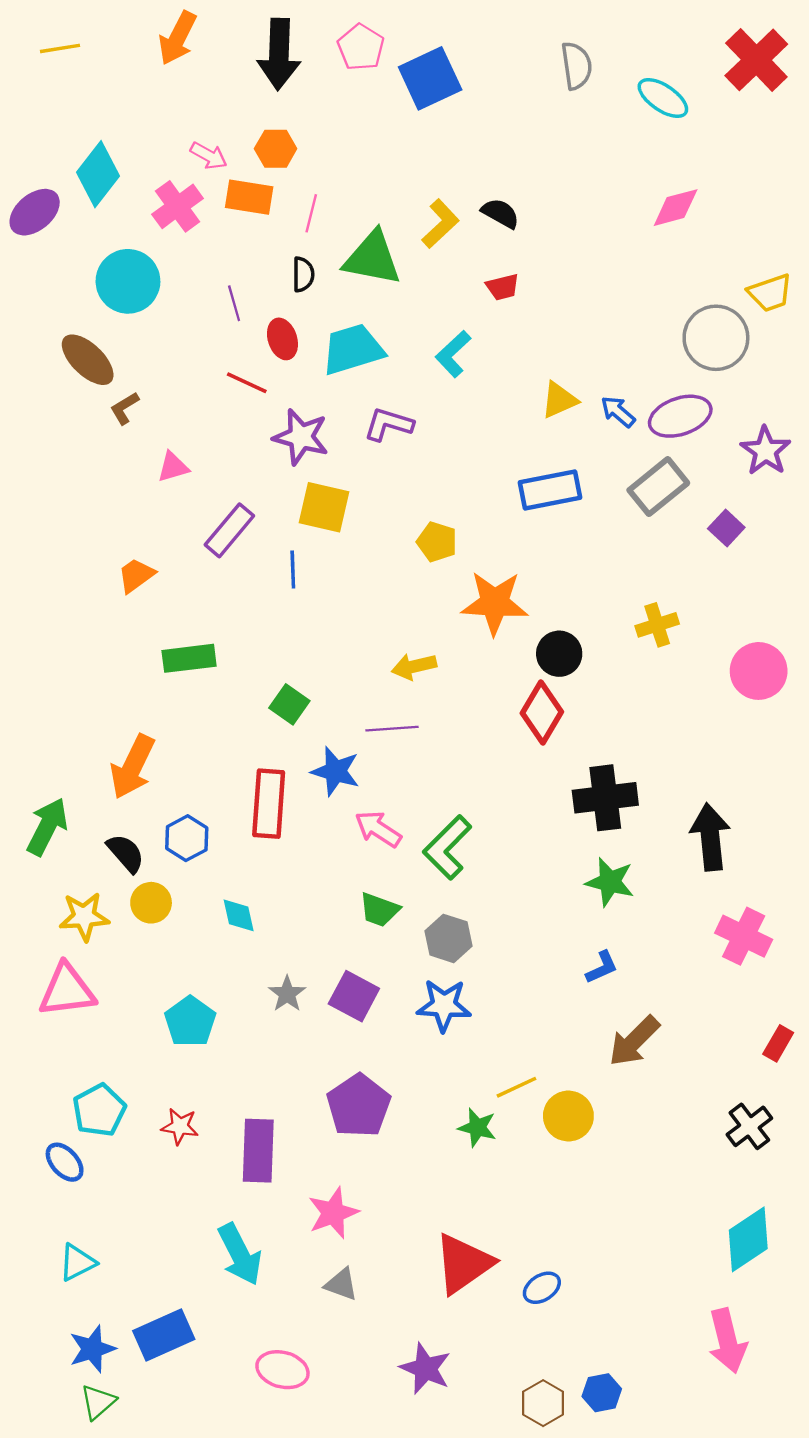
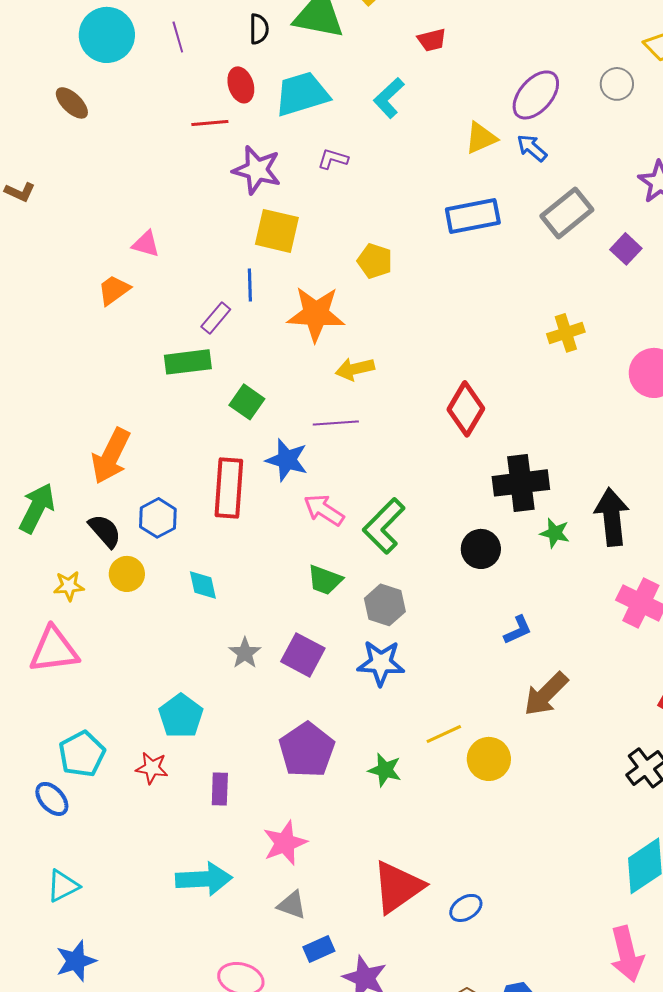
purple line: (234, 303) -> (178, 37), moved
gray circle: (716, 338) -> (617, 84), size x0.6
brown ellipse: (88, 360) -> (72, 103), size x0.7
red line: (247, 383) -> (210, 123), turned -30
brown L-shape: (125, 408) -> (20, 192), moved, turned -124
purple ellipse: (680, 416) -> (536, 95), moved, turned -30
purple L-shape: (389, 424) -> (333, 159), size x0.7
pink triangle: (173, 467) -> (146, 244), moved, turned 32
purple rectangle: (229, 530) -> (216, 318), moved, size x0.7
orange star: (495, 603) -> (316, 314), moved
black circle: (559, 654) -> (481, 549), moved
green rectangle: (189, 658) -> (188, 362), moved
green star: (610, 882) -> (555, 533), moved, size x0.7
yellow star: (84, 917) -> (69, 586), size x0.7
cyan pentagon: (190, 1021) -> (181, 716), moved
green star: (477, 1128) -> (385, 770), moved
purple rectangle: (258, 1151) -> (220, 789), size x0.6
cyan arrow: (240, 1254) -> (204, 879), turned -66
blue rectangle: (164, 1335) -> (319, 949), moved, size x0.6

